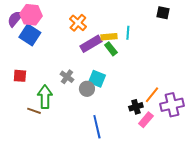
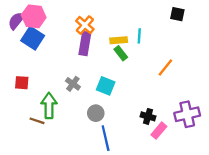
purple rectangle: (91, 44) -> (85, 44), moved, turned -50
gray circle: (87, 89) -> (96, 113), moved
orange line: (152, 95) -> (165, 67), moved
black cross: (136, 107) -> (148, 116), turned 32

